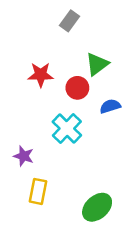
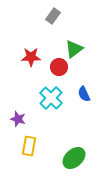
blue semicircle: (110, 106) -> (84, 94), moved, turned -98

